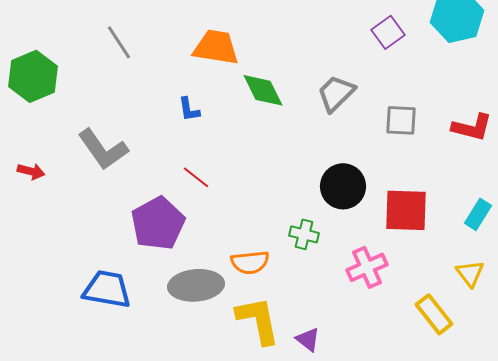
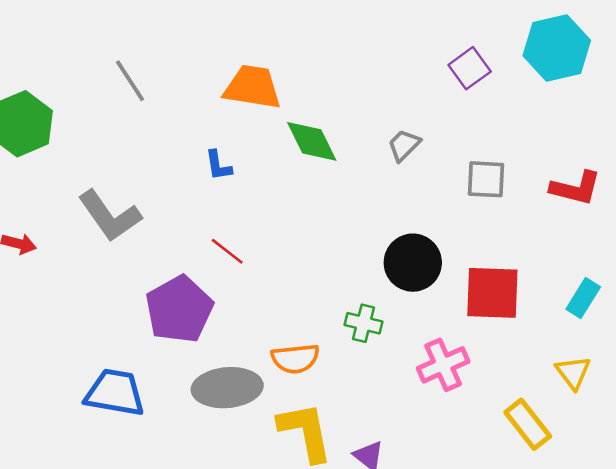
gray trapezoid: (336, 93) -> (404, 145), size x0.7

